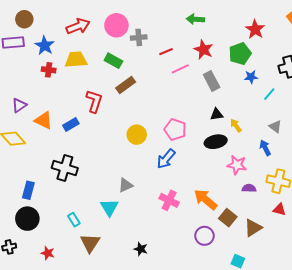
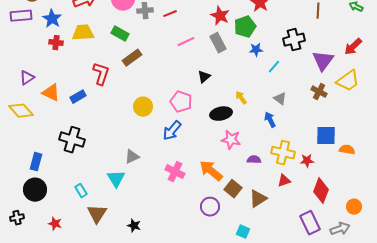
red star: (203, 50) -> (220, 16), moved
red line: (166, 52) -> (170, 14), moved
gray rectangle: (212, 81) -> (218, 43), moved
black triangle: (217, 114) -> (204, 77), moved, turned -32
pink star: (237, 165) -> (231, 140), moved
red triangle: (279, 210) -> (284, 181), turned -32
black star: (141, 249) -> (134, 226), moved

